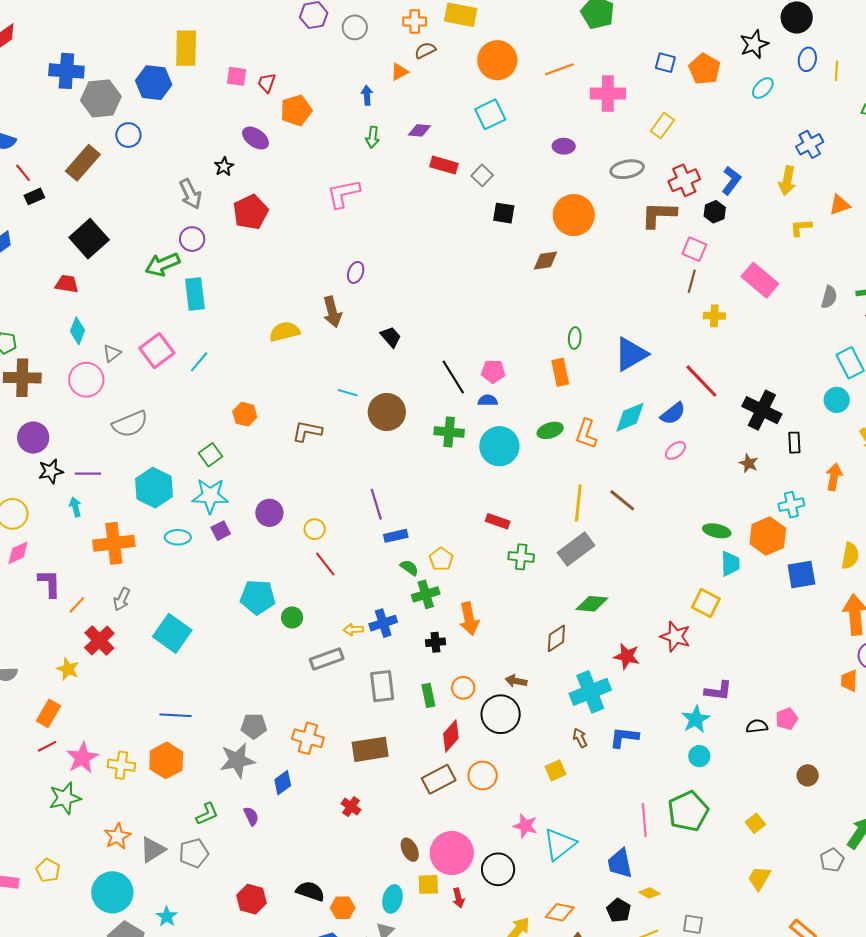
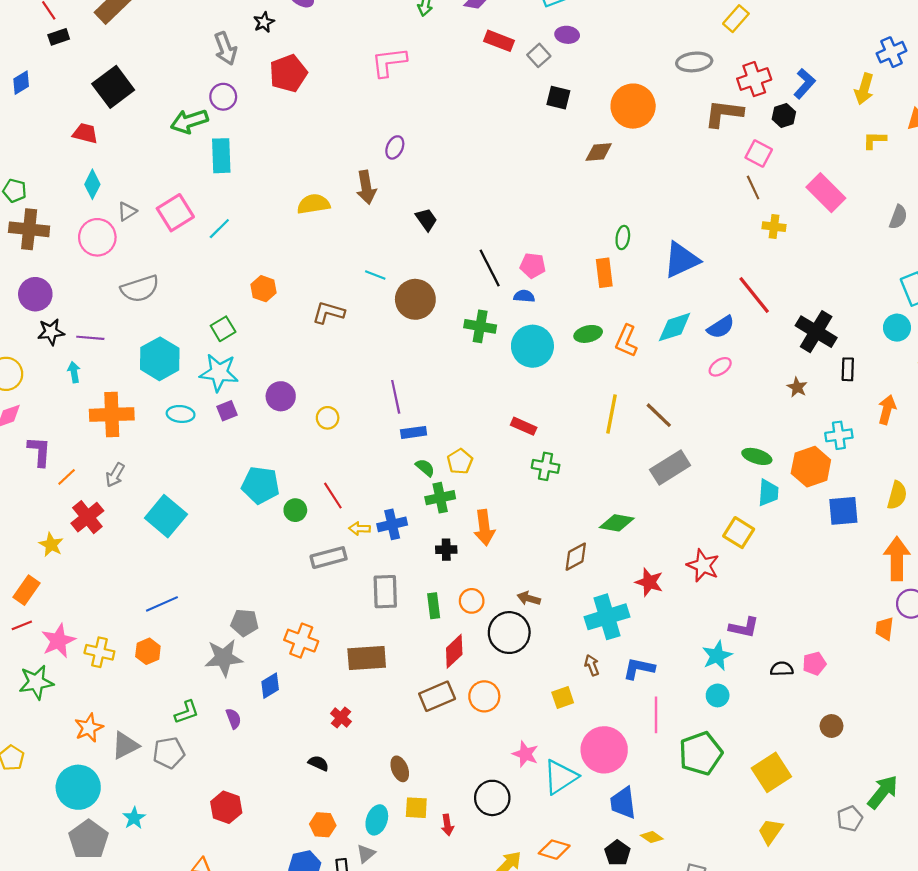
purple ellipse: (564, 146) -> (567, 35), moved
brown line: (692, 281) -> (753, 188), turned -45
gray rectangle: (576, 549) -> (670, 468), moved
red line: (325, 564) -> (333, 496), moved
blue line: (176, 715) -> (162, 604), turned -32
orange hexagon: (166, 760) -> (148, 651), size x0.7
pink line: (644, 820) -> (656, 715), moved
yellow square: (755, 823) -> (771, 772), size x1.8
pink circle: (452, 853) -> (604, 750), moved
black semicircle: (310, 891) -> (318, 763), moved, size x0.7

